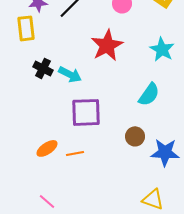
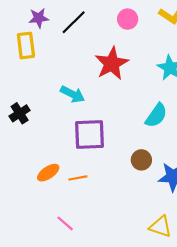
black cross: (43, 68) -> (20, 113), moved, turned 30
pink line: (47, 201) -> (65, 223), moved

